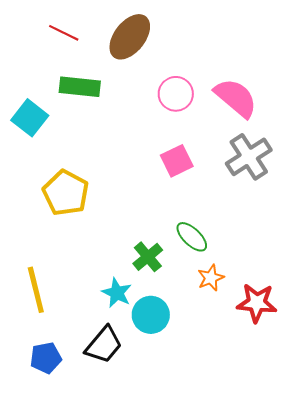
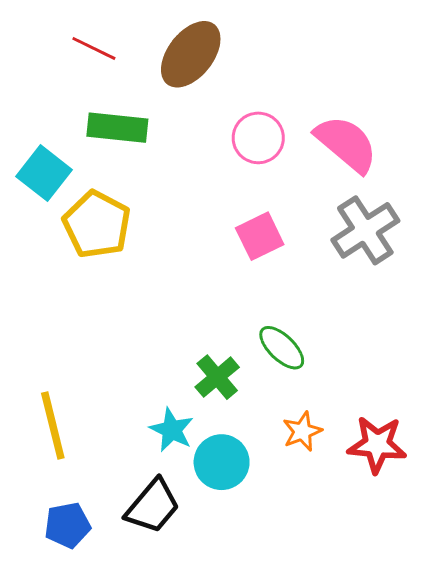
yellow pentagon: (66, 193) -> (97, 224), moved
orange star: (211, 278) -> (302, 431), moved

